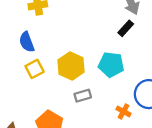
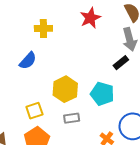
blue semicircle: (27, 42) -> (28, 61), turned -126
yellow square: (35, 69) -> (34, 111), moved

